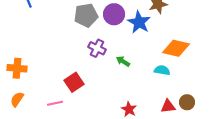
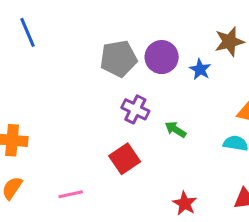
blue star: (139, 22) -> (200, 69), size x0.6
red square: (74, 82) -> (125, 159), moved

